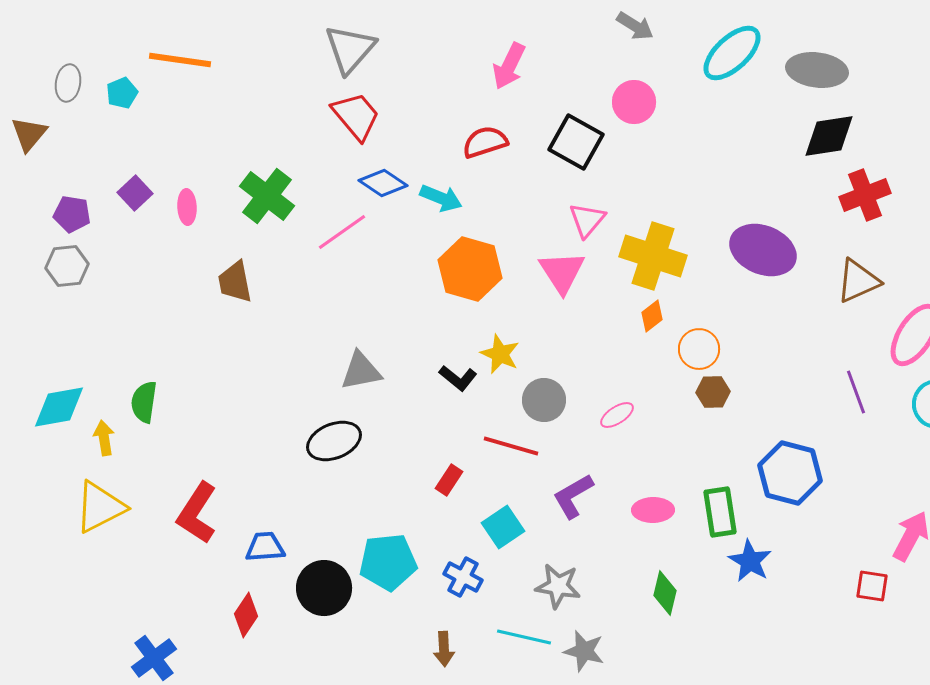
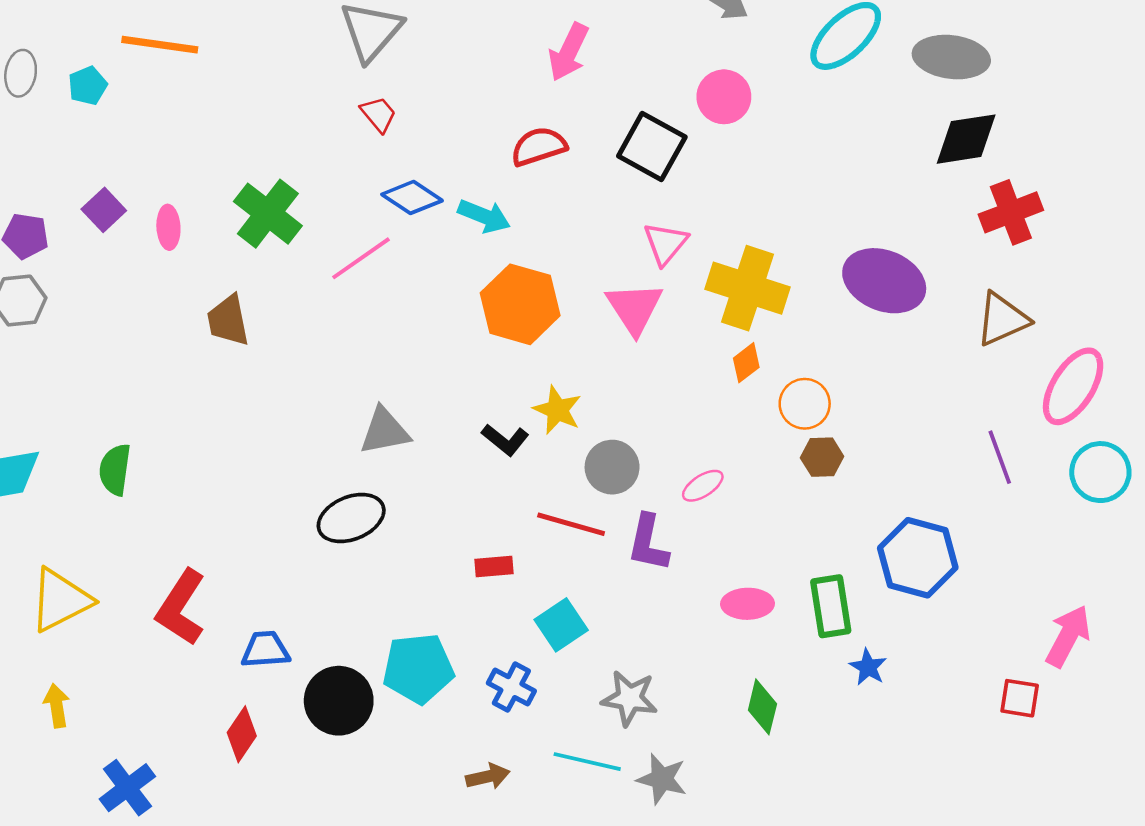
red trapezoid: (356, 116) -> (378, 114), size x0.6
yellow arrow: (104, 438) -> (57, 706), moved
red rectangle: (449, 480) -> (494, 566), turned 52
purple L-shape: (573, 496) -> (648, 543), moved, turned -48
blue star: (750, 561) -> (868, 667), size x0.7
brown arrow: (444, 649) -> (488, 776), turned -100

